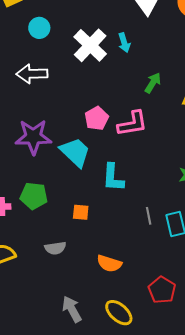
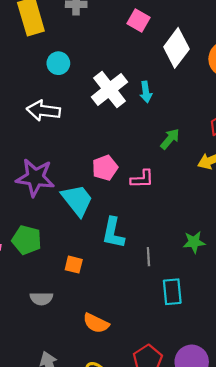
pink L-shape: (132, 124) -> (142, 179), size x0.7
gray line: (149, 216) -> (148, 257), moved

